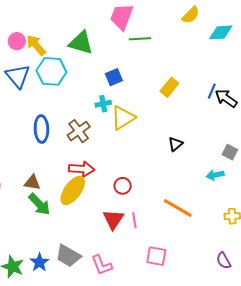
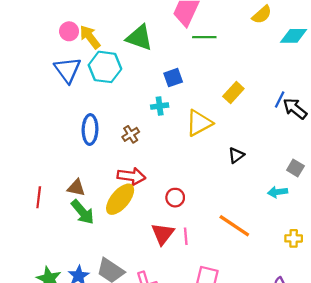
yellow triangle: (123, 118) -> (199, 123), moved
brown cross: (79, 131) -> (131, 134), size x0.7

